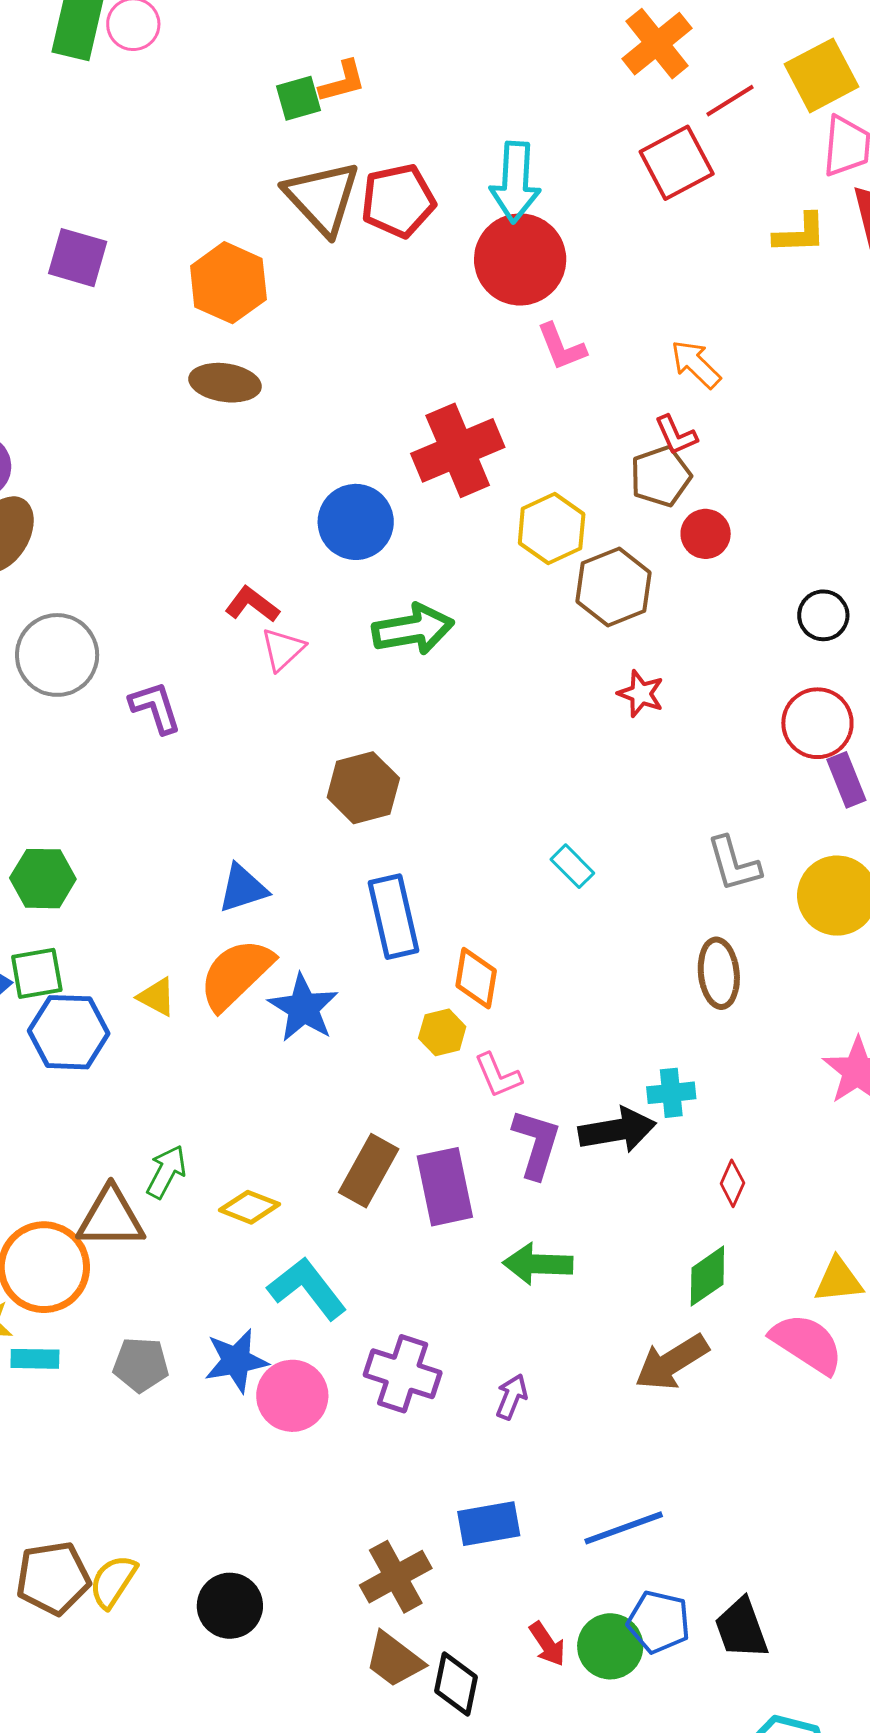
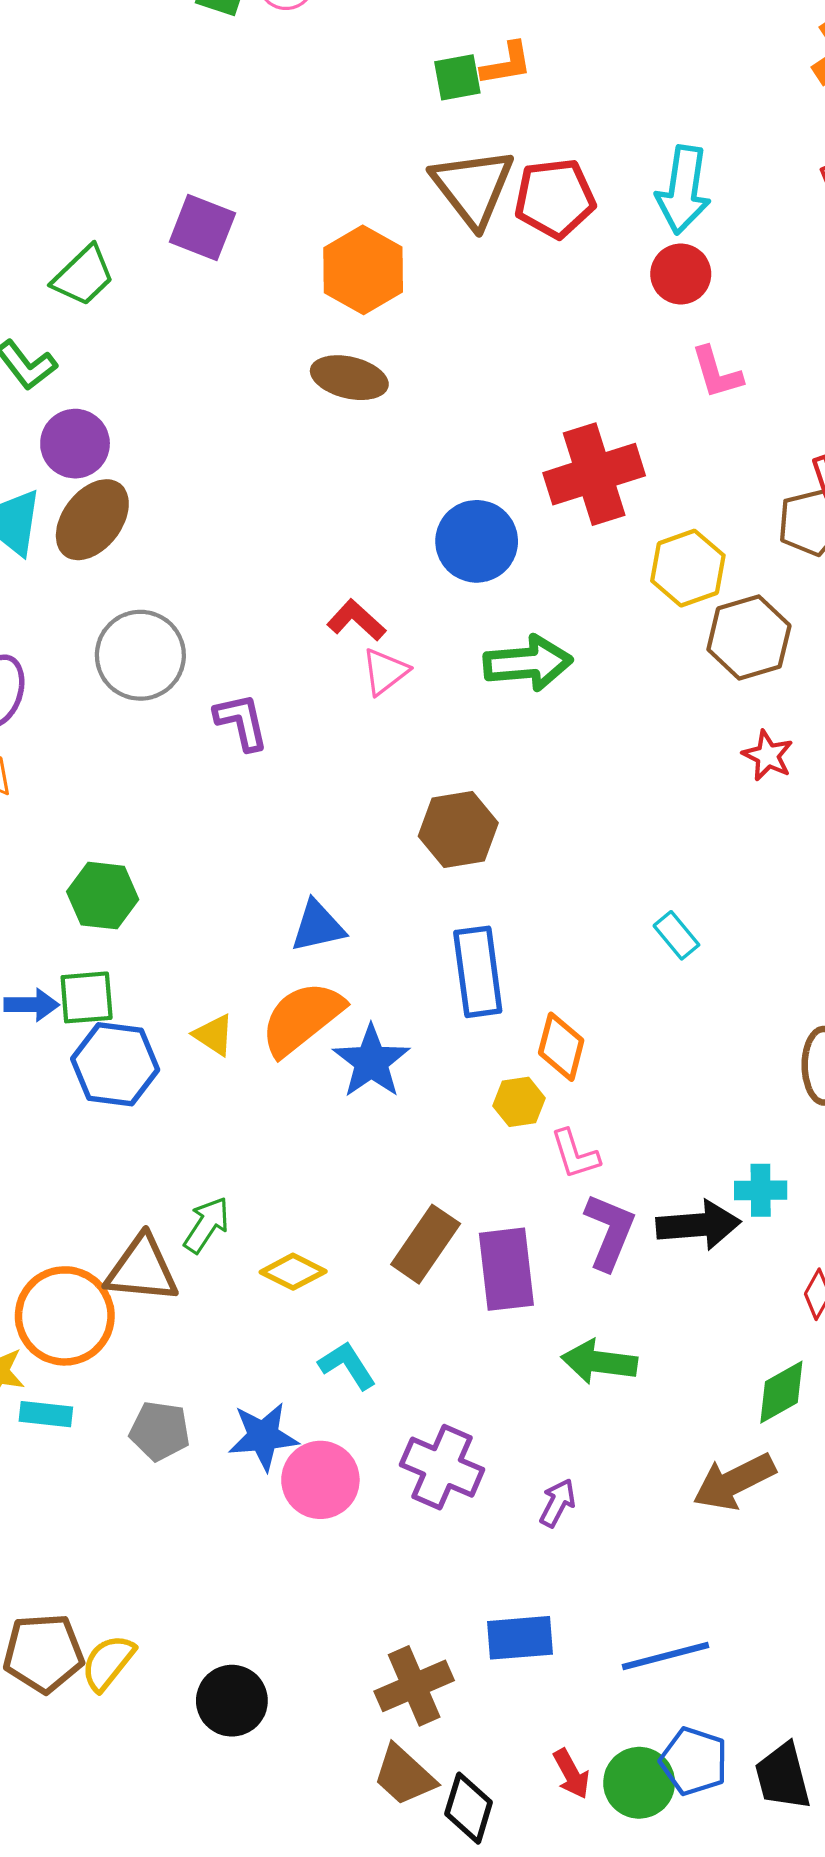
red circle: (520, 259) -> (681, 274), size x0.6
cyan L-shape: (307, 1288) -> (347, 1365), size x0.7

